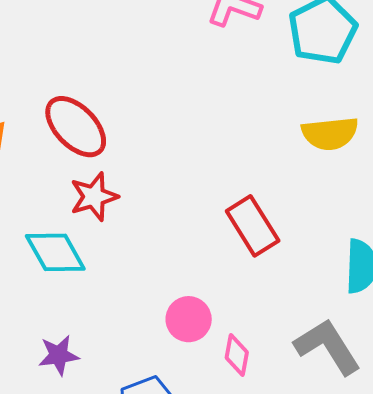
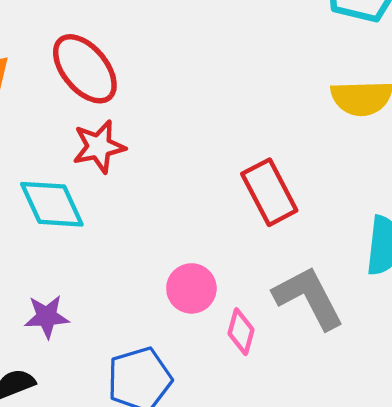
gray L-shape: (328, 347) -> (309, 298), moved

